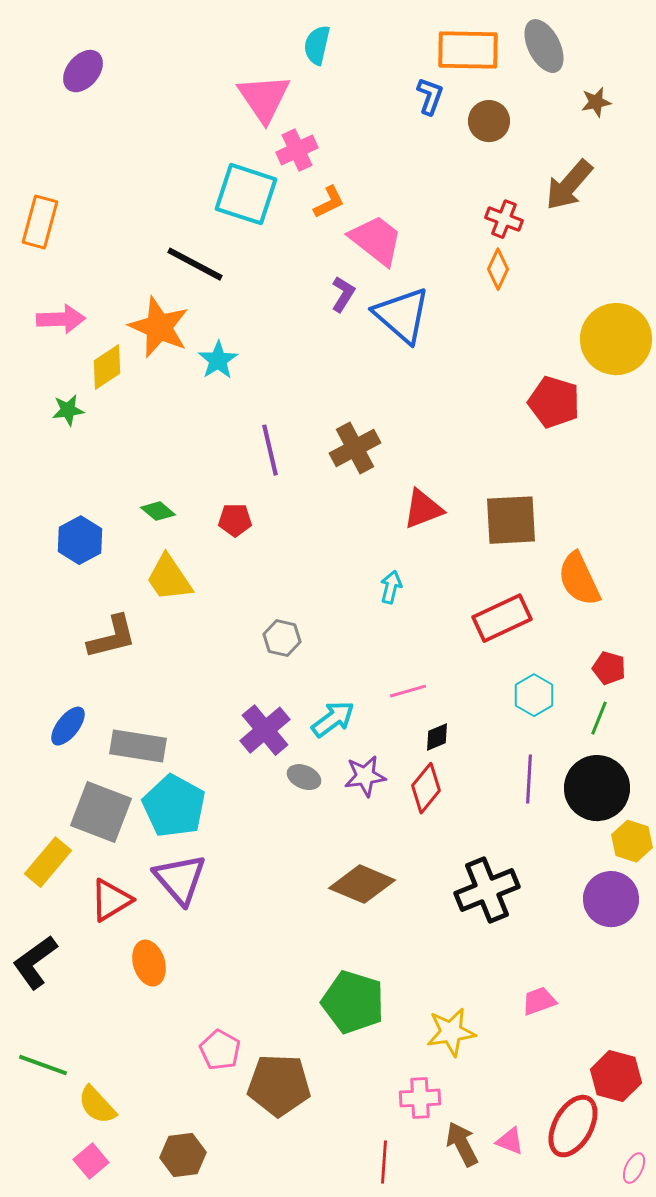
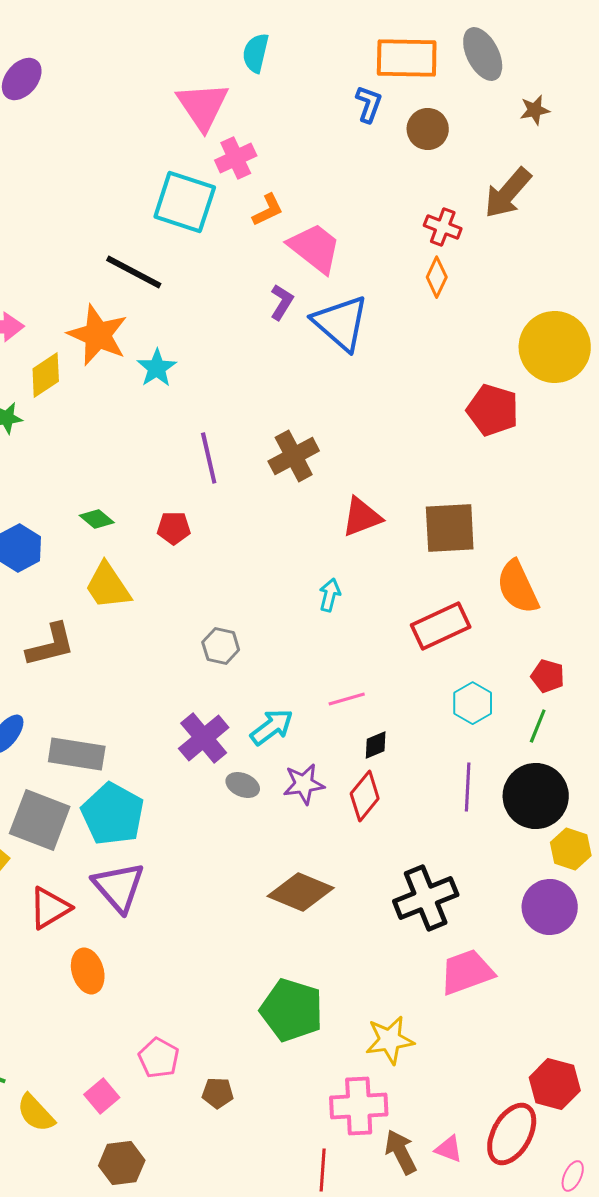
pink trapezoid: (539, 1001) -> (467, 972), moved, size x1.6
brown pentagon: (279, 1085) -> (218, 1093), size x0.5
pink cross: (420, 1098) -> (359, 1106), size x1.4
pink square: (91, 1161) -> (102, 1096), moved

